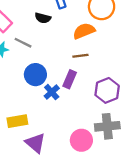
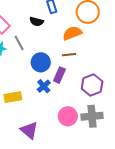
gray line: (23, 43) -> (19, 43), turned 35
blue circle: (35, 75) -> (41, 62), moved
yellow rectangle: (17, 121) -> (13, 97), moved
pink circle: (81, 140) -> (68, 116), moved

